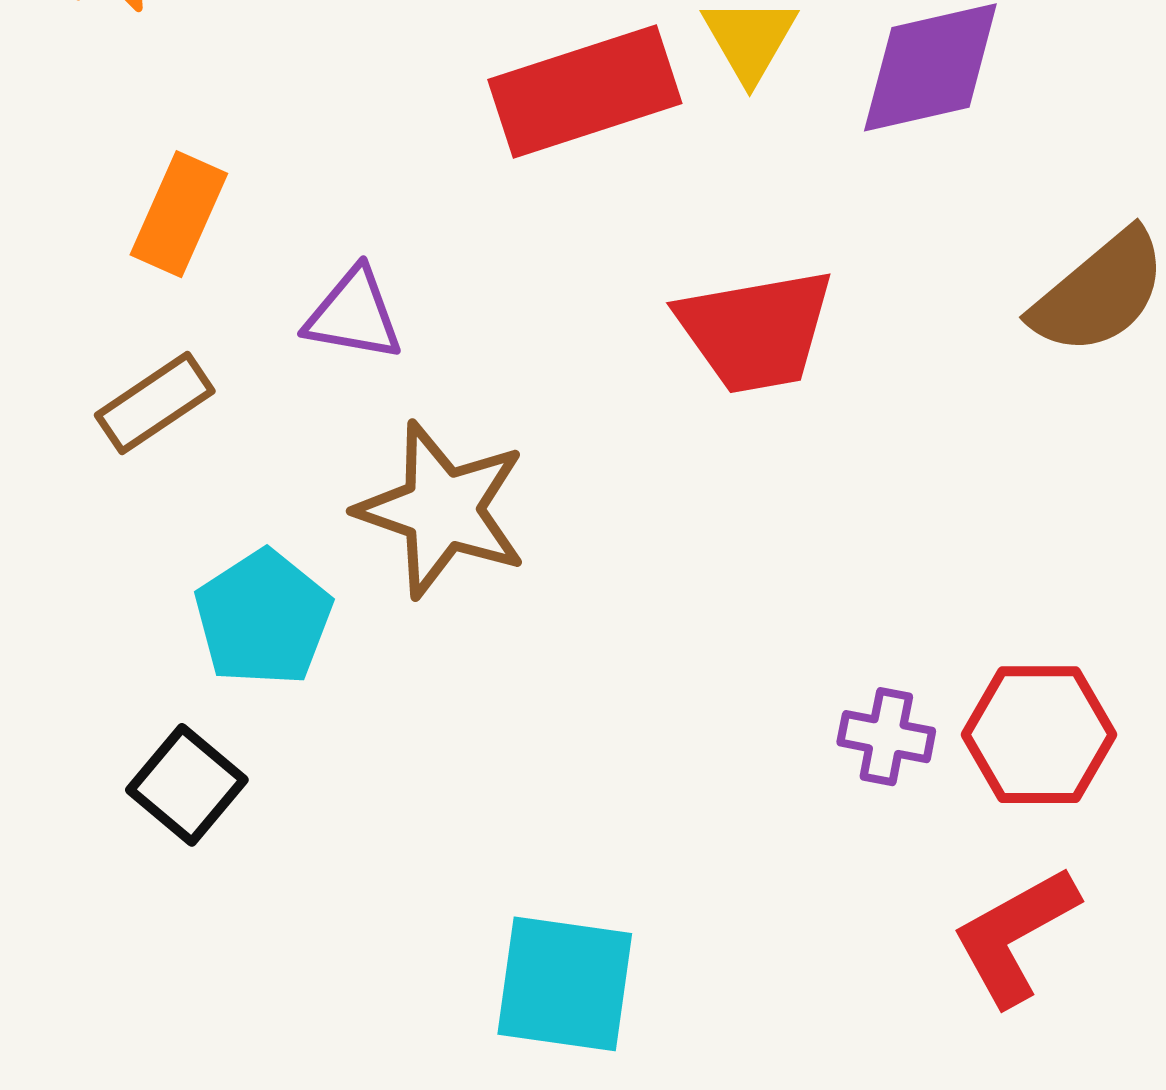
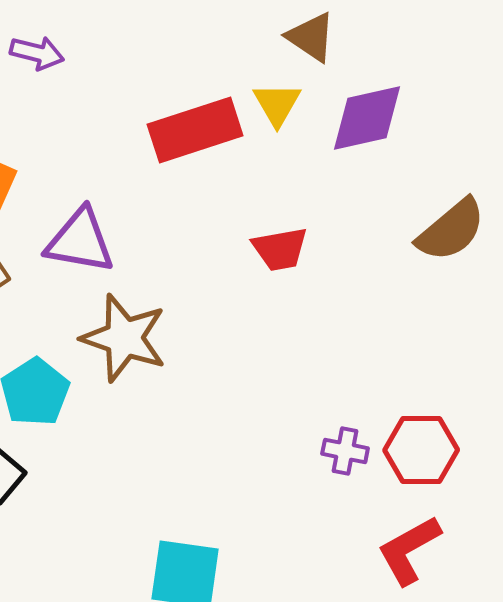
purple triangle: (354, 315) -> (80, 241), size x1.4
red trapezoid: (756, 331) -> (280, 249), size x0.7

